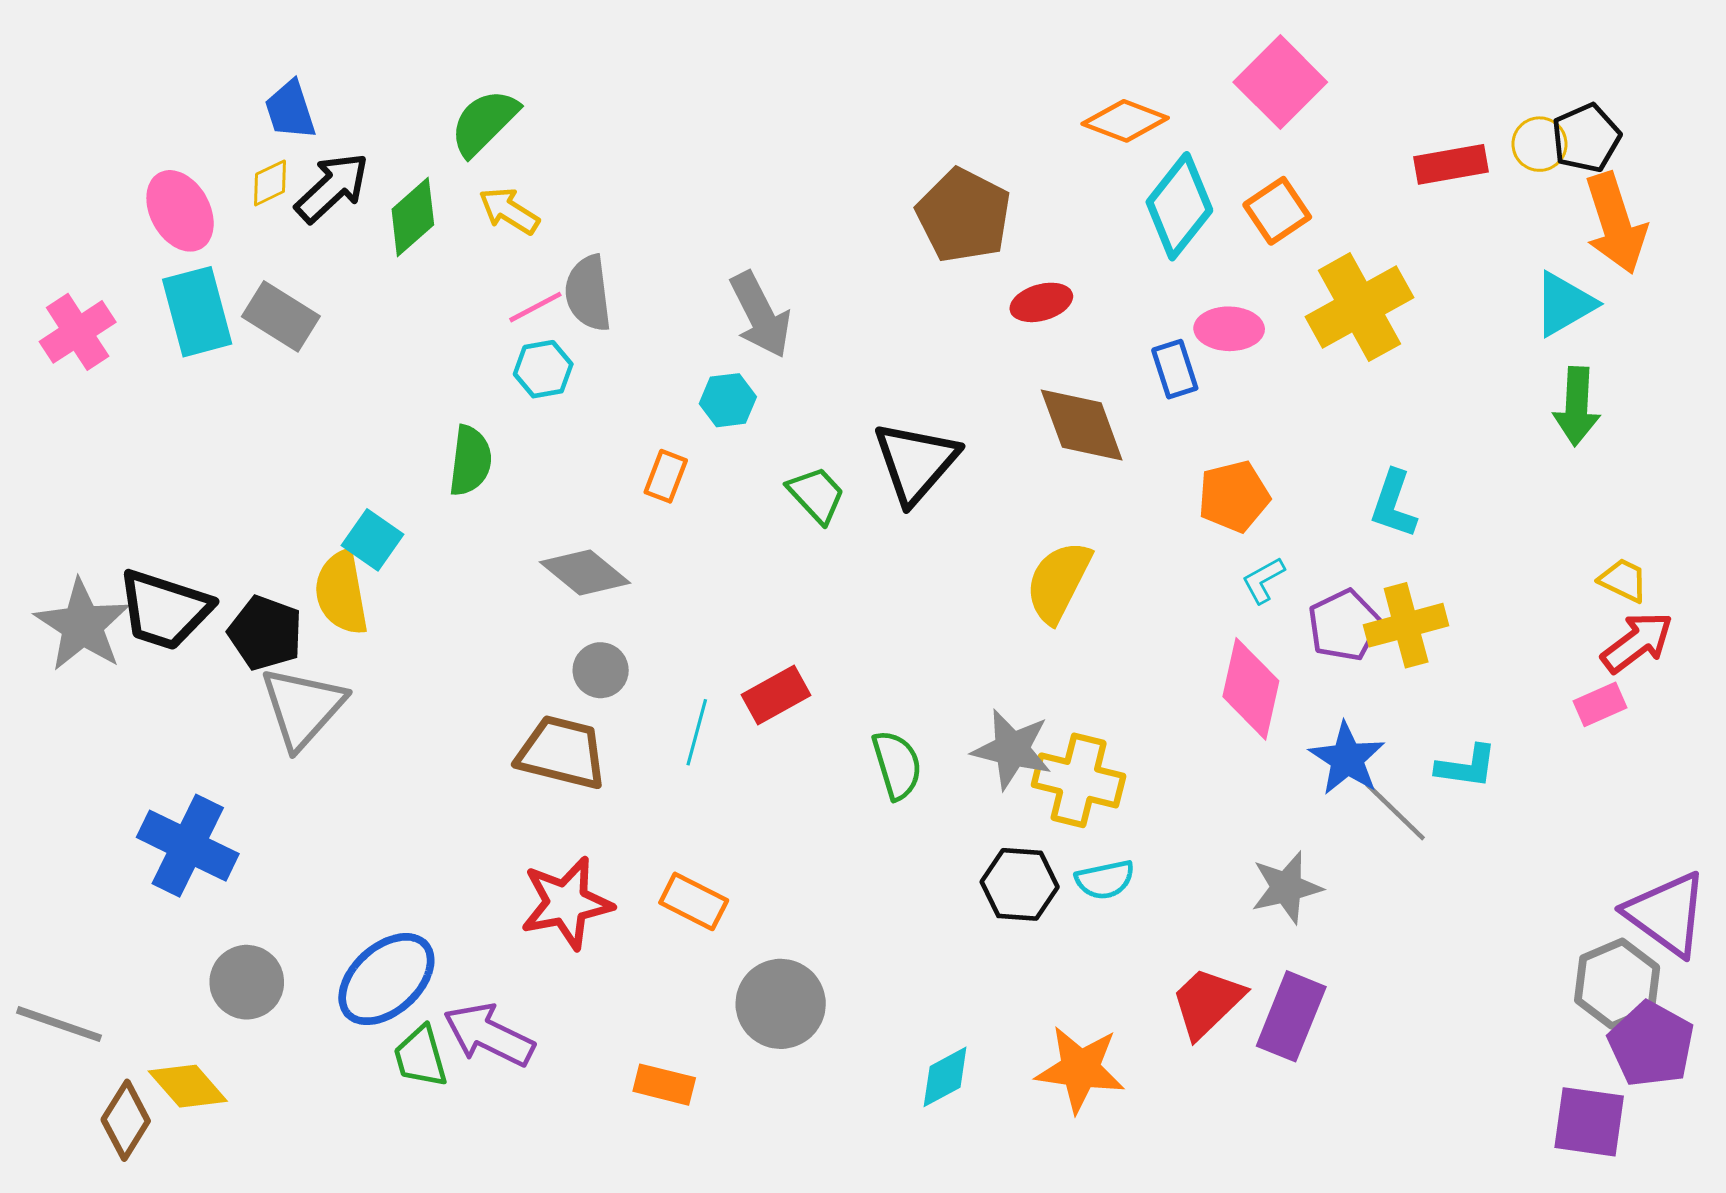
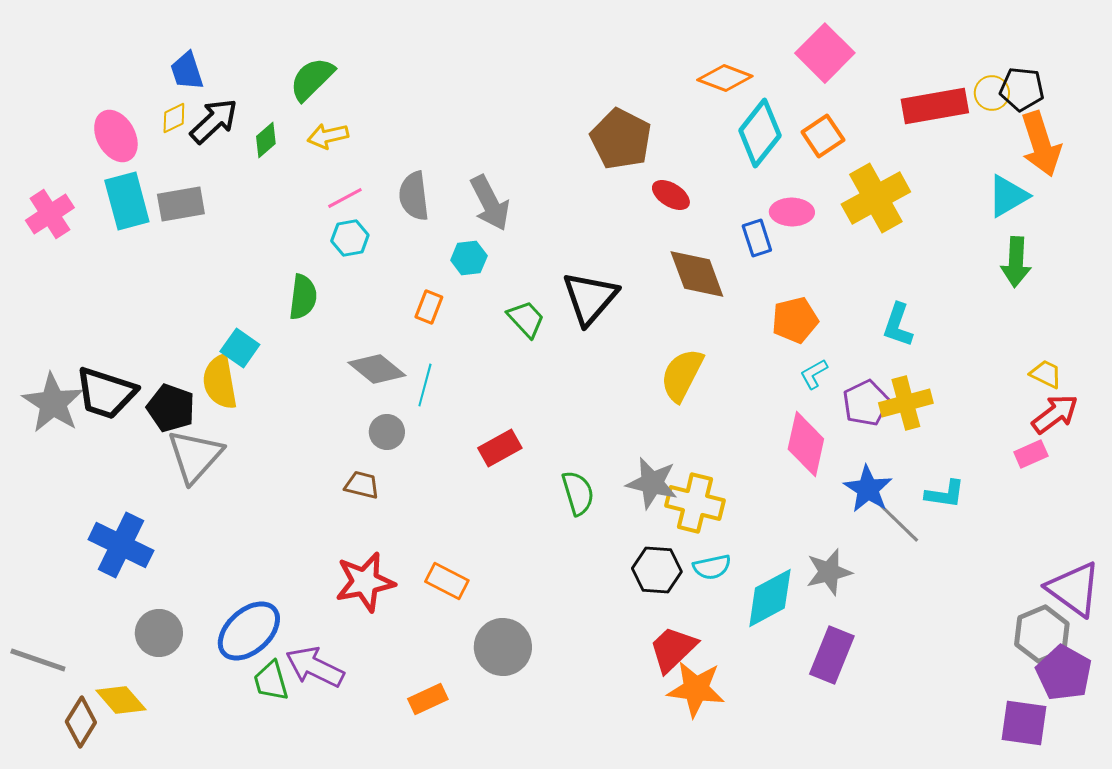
black pentagon: (1586, 138) -> (1022, 89), turned 30
red rectangle: (1451, 164) -> (935, 106), size x1.4
yellow arrow: (509, 211) -> (328, 136), turned -45
green diamond: (413, 217) -> (266, 140), size x0.7
gray semicircle: (588, 293) -> (414, 196), moved
red ellipse: (1041, 302) -> (671, 195), turned 48
gray rectangle: (281, 316) -> (181, 204), turned -42
cyan line: (697, 732) -> (425, 385), moved
brown trapezoid: (562, 752) -> (362, 485), size x0.6
red trapezoid: (1207, 1002) -> (673, 649), moved
cyan diamond: (945, 1077) -> (770, 598), moved, size x1.5
orange rectangle: (664, 1085) -> (428, 699), turned -39

